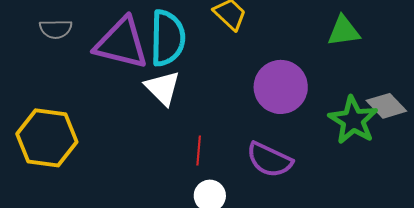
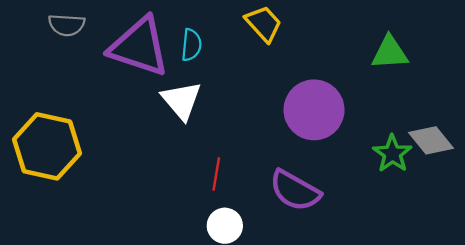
cyan semicircle: (168, 38) -> (191, 45), size x0.5
green star: (353, 120) -> (392, 154), size x0.7

